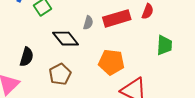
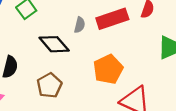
orange pentagon: (111, 62) -> (108, 69), turned -30

